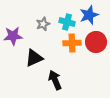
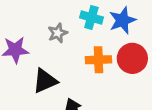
cyan cross: (67, 22) -> (91, 17), moved

